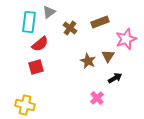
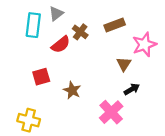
red semicircle: (40, 44) -> (61, 45), moved
brown star: (88, 61) -> (72, 90), moved
pink cross: (97, 98) -> (111, 112), size x1.5

